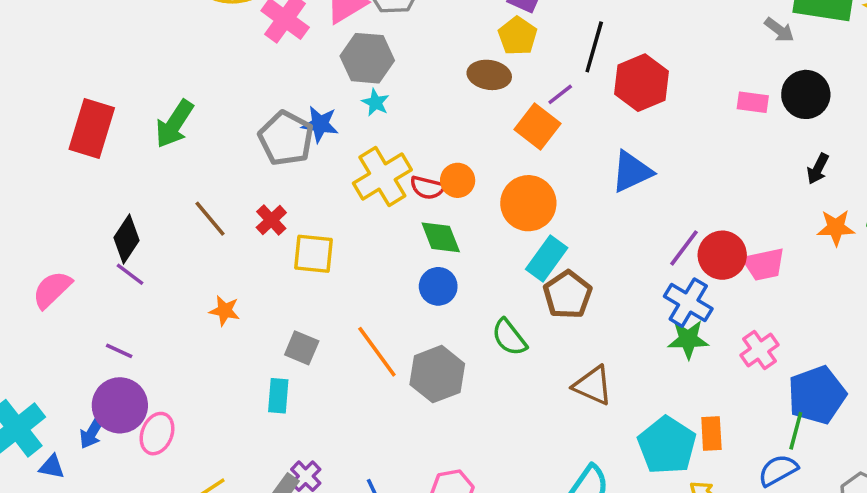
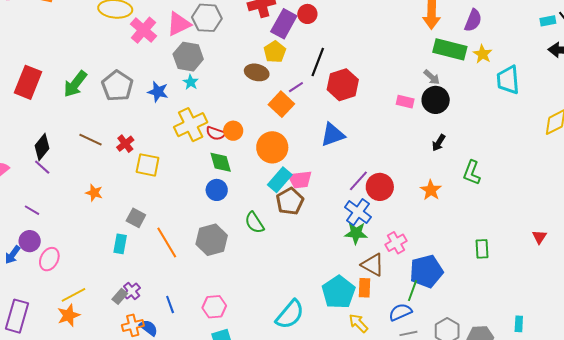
gray arrow: (779, 30) -> (432, 77), moved
gray pentagon: (286, 138) -> (117, 86), moved
brown line: (210, 219) -> (91, 140), turned -30
orange star: (836, 228) -> (431, 190), moved, turned 30
pink trapezoid: (764, 264) -> (300, 180), moved
orange line: (377, 352) -> (167, 242), moved
brown triangle: (593, 385) -> (373, 265), moved
purple circle: (120, 405) -> (30, 241), size x0.7

